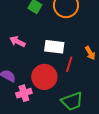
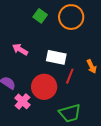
pink cross: (24, 93) -> (23, 101), turned -35

